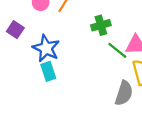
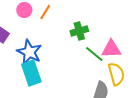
cyan rectangle: (48, 71) -> (31, 73), size x1.4

